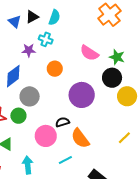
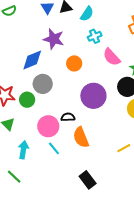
cyan cross: (46, 39) -> (95, 36), moved, turned 32
purple star: (29, 50) -> (54, 39), size x1.5
cyan line: (65, 160) -> (54, 148), moved, turned 64

